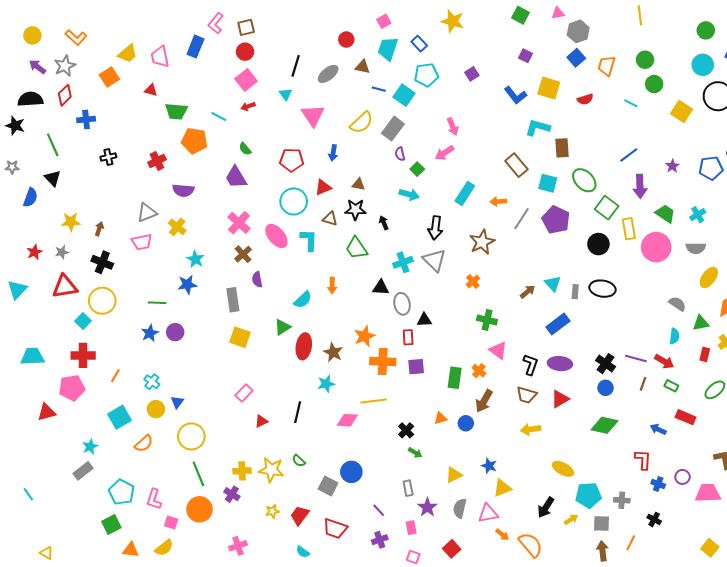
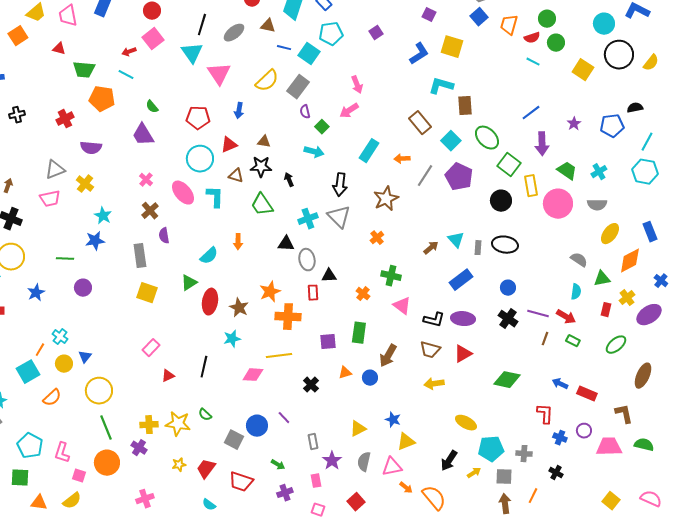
cyan triangle: (286, 94) -> (192, 53), size x1.6
blue L-shape: (515, 95) -> (419, 54), turned -85
red semicircle: (585, 99) -> (532, 38), moved
red arrow: (248, 106) -> (129, 52), moved
cyan square: (548, 183) -> (451, 141), turned 30
pink cross: (239, 223) -> (146, 180), size x0.6
blue star: (150, 333) -> (36, 293), moved
black L-shape: (531, 365) -> (434, 320), turned 85
purple square: (416, 367) -> (328, 342), moved
orange cross: (479, 371) -> (363, 294), moved
orange line: (115, 376) -> (40, 350), moved
blue circle: (606, 388) -> (508, 288), moved
red rectangle: (686, 417) -> (587, 394), moved
green arrow: (415, 453) -> (278, 465), moved
purple line: (379, 510) -> (284, 418), moved
green square: (111, 525) -> (20, 478), turned 30

